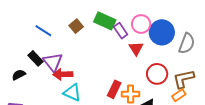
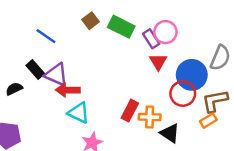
brown square: (76, 26) -> (90, 21), moved
purple rectangle: (121, 31) -> (151, 39), moved
blue circle: (162, 32) -> (192, 75), moved
purple triangle: (53, 62) -> (56, 75), turned -30

